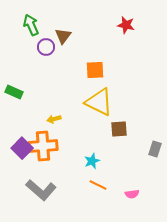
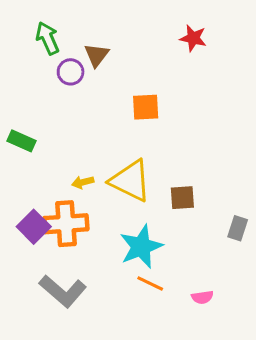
yellow triangle: (99, 102) -> (130, 181), moved
cyan star: (92, 161) -> (141, 247), size x1.8

